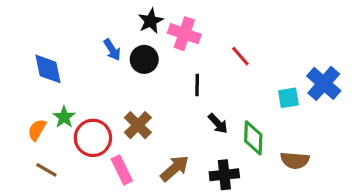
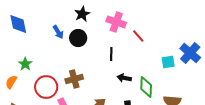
pink cross: (184, 34) -> (116, 22), moved
blue diamond: (48, 69) -> (18, 24), moved
green star: (64, 117) -> (25, 64), moved
black arrow: (218, 123) -> (124, 78), turned 144
brown cross: (138, 125) -> (74, 79), turned 30

